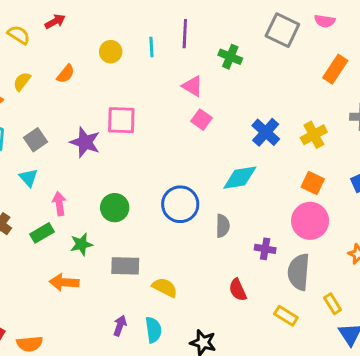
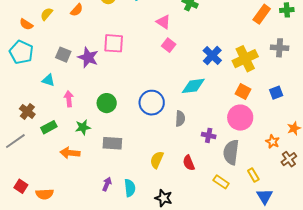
yellow cross: (314, 135) -> (245, 59), size x1.4
gray square: (35, 140) -> (63, 55), moved, turned -35
cyan triangle: (28, 178) -> (48, 80), turned -32
green rectangle: (42, 233) -> (49, 127), moved
yellow semicircle: (165, 287) -> (157, 160), moved, turned -96

